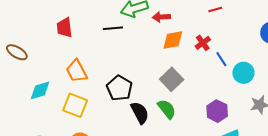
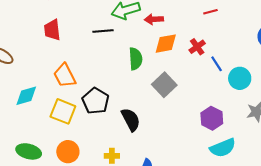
black pentagon: (119, 88) -> (96, 101), moved
green semicircle: (167, 109) -> (136, 59), moved, turned 35

